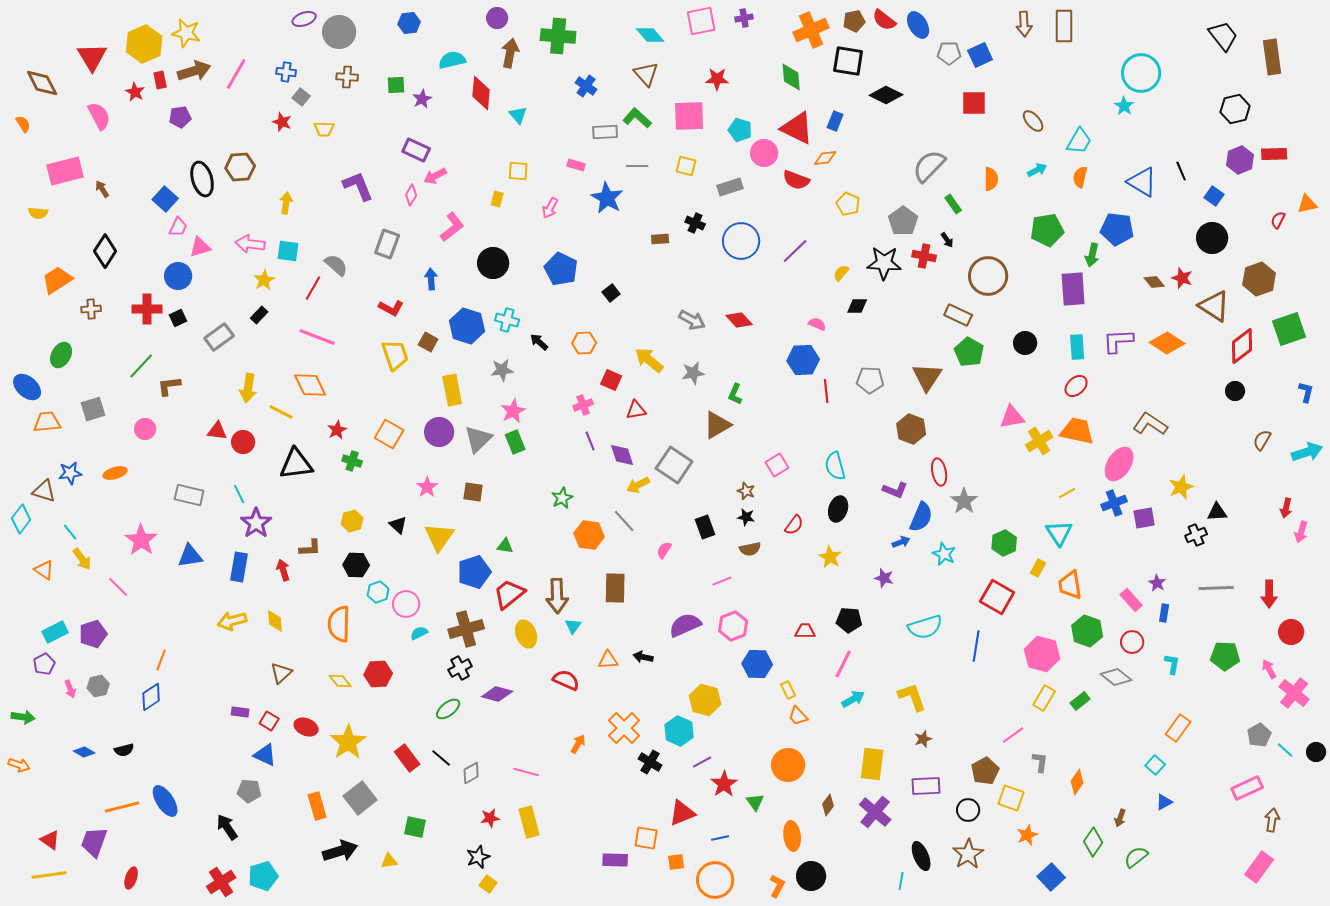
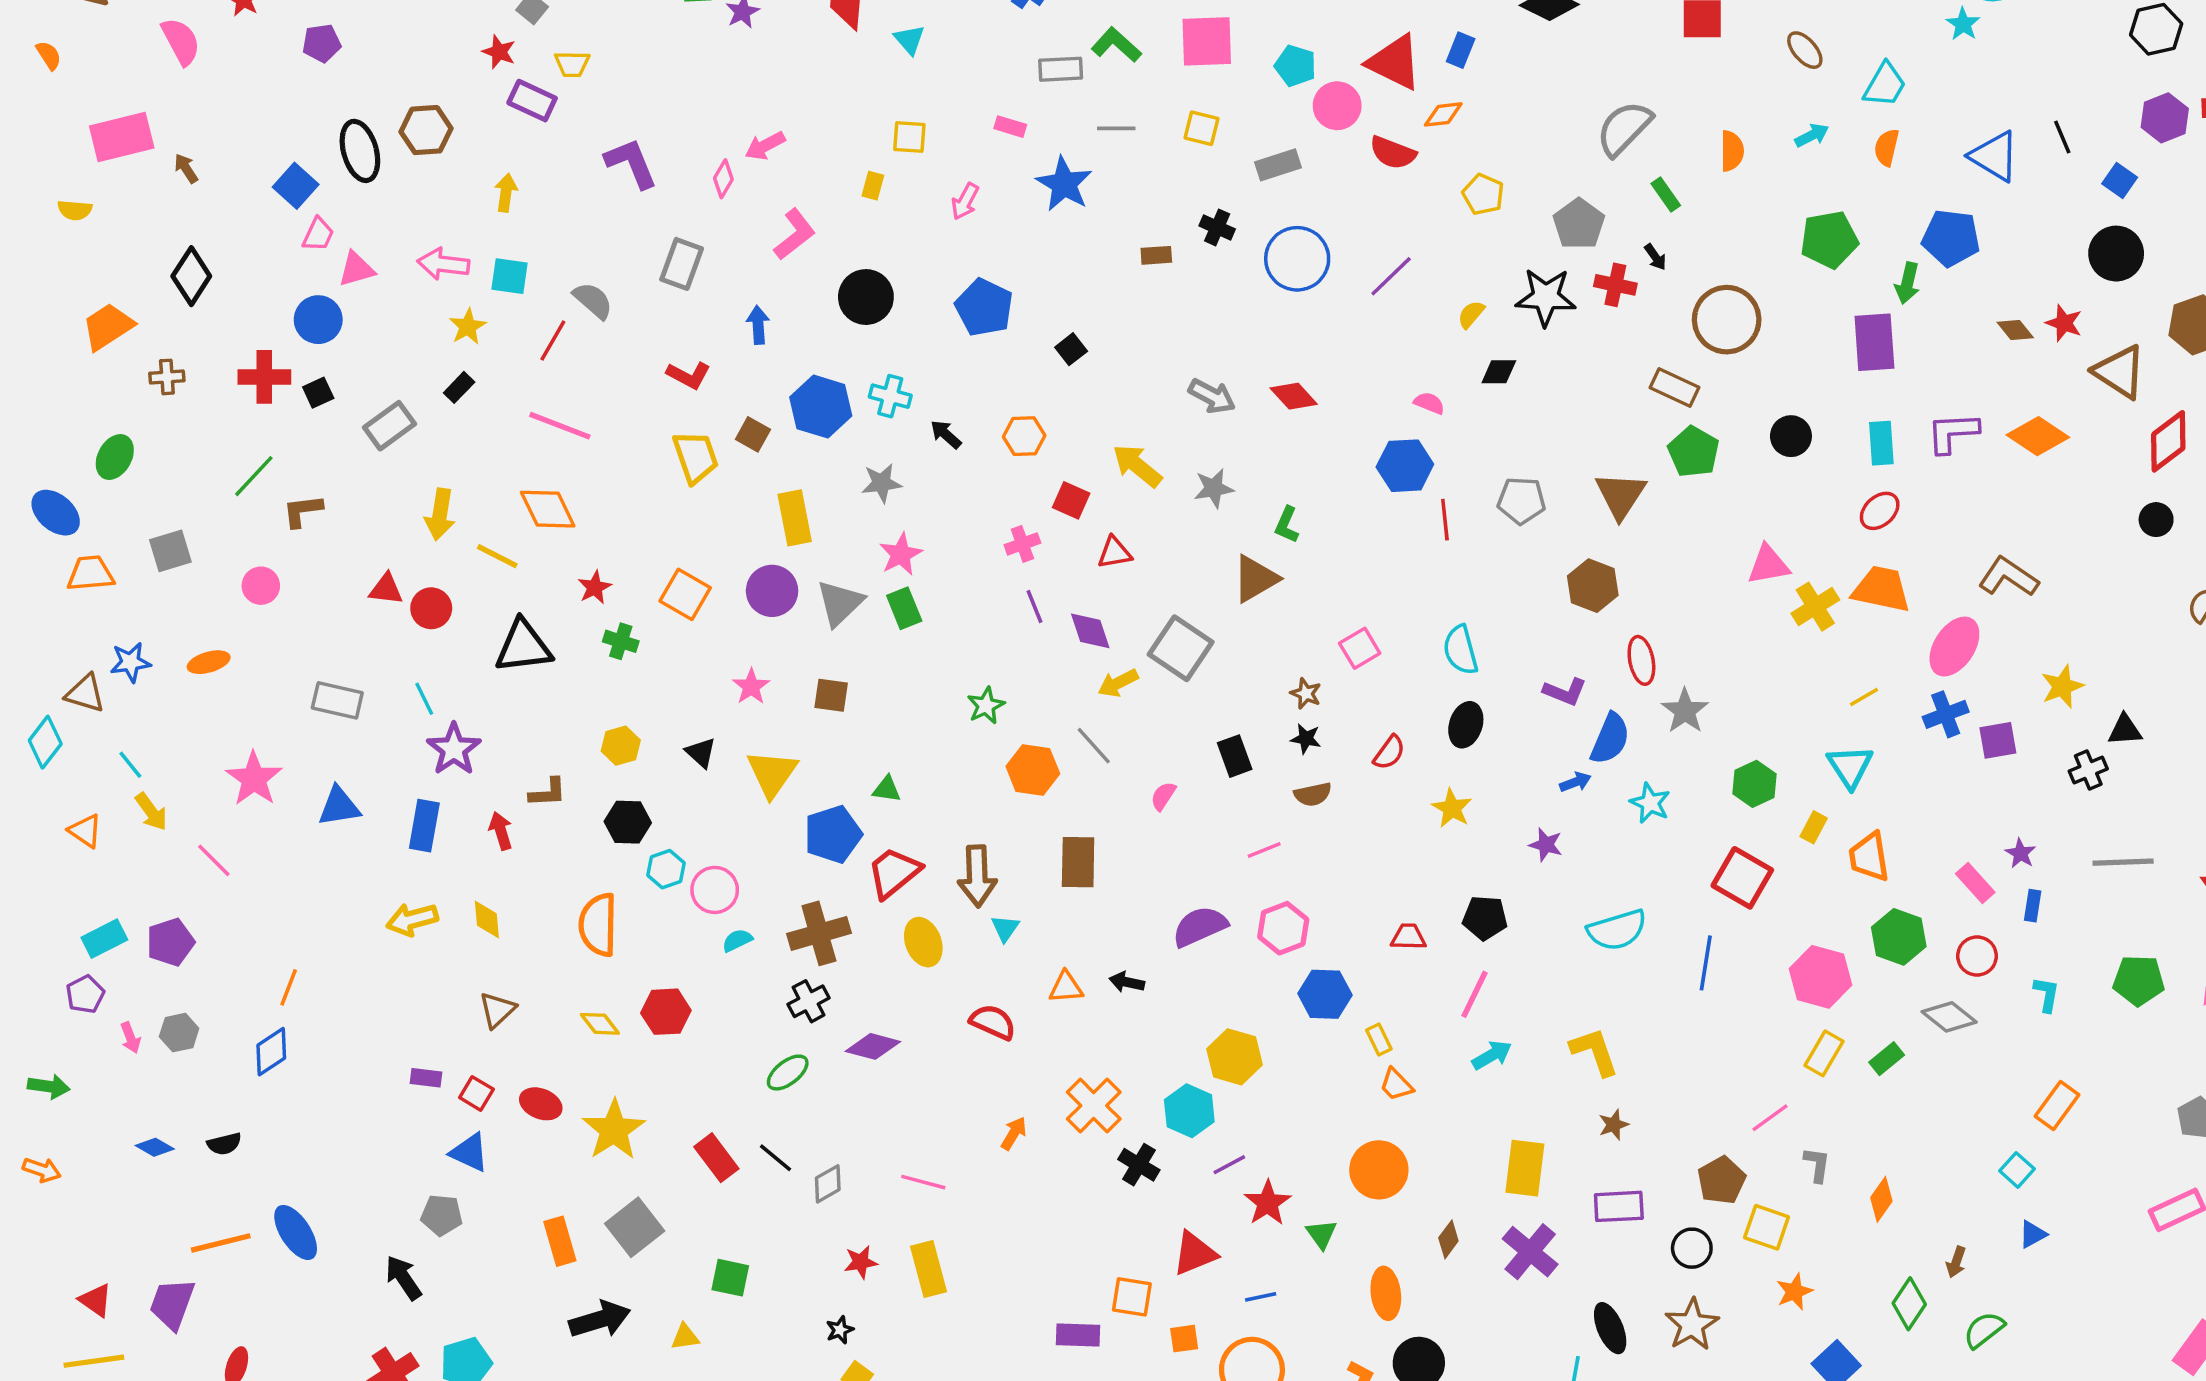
purple rectangle: (416, 150) -> (532, 101), moved
black star: (478, 857) -> (840, 1330), size x0.7

